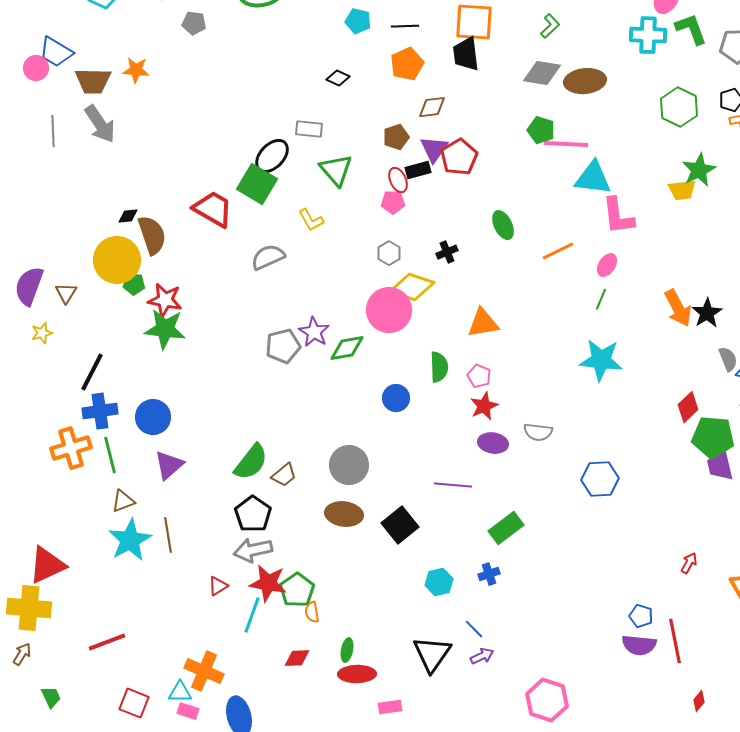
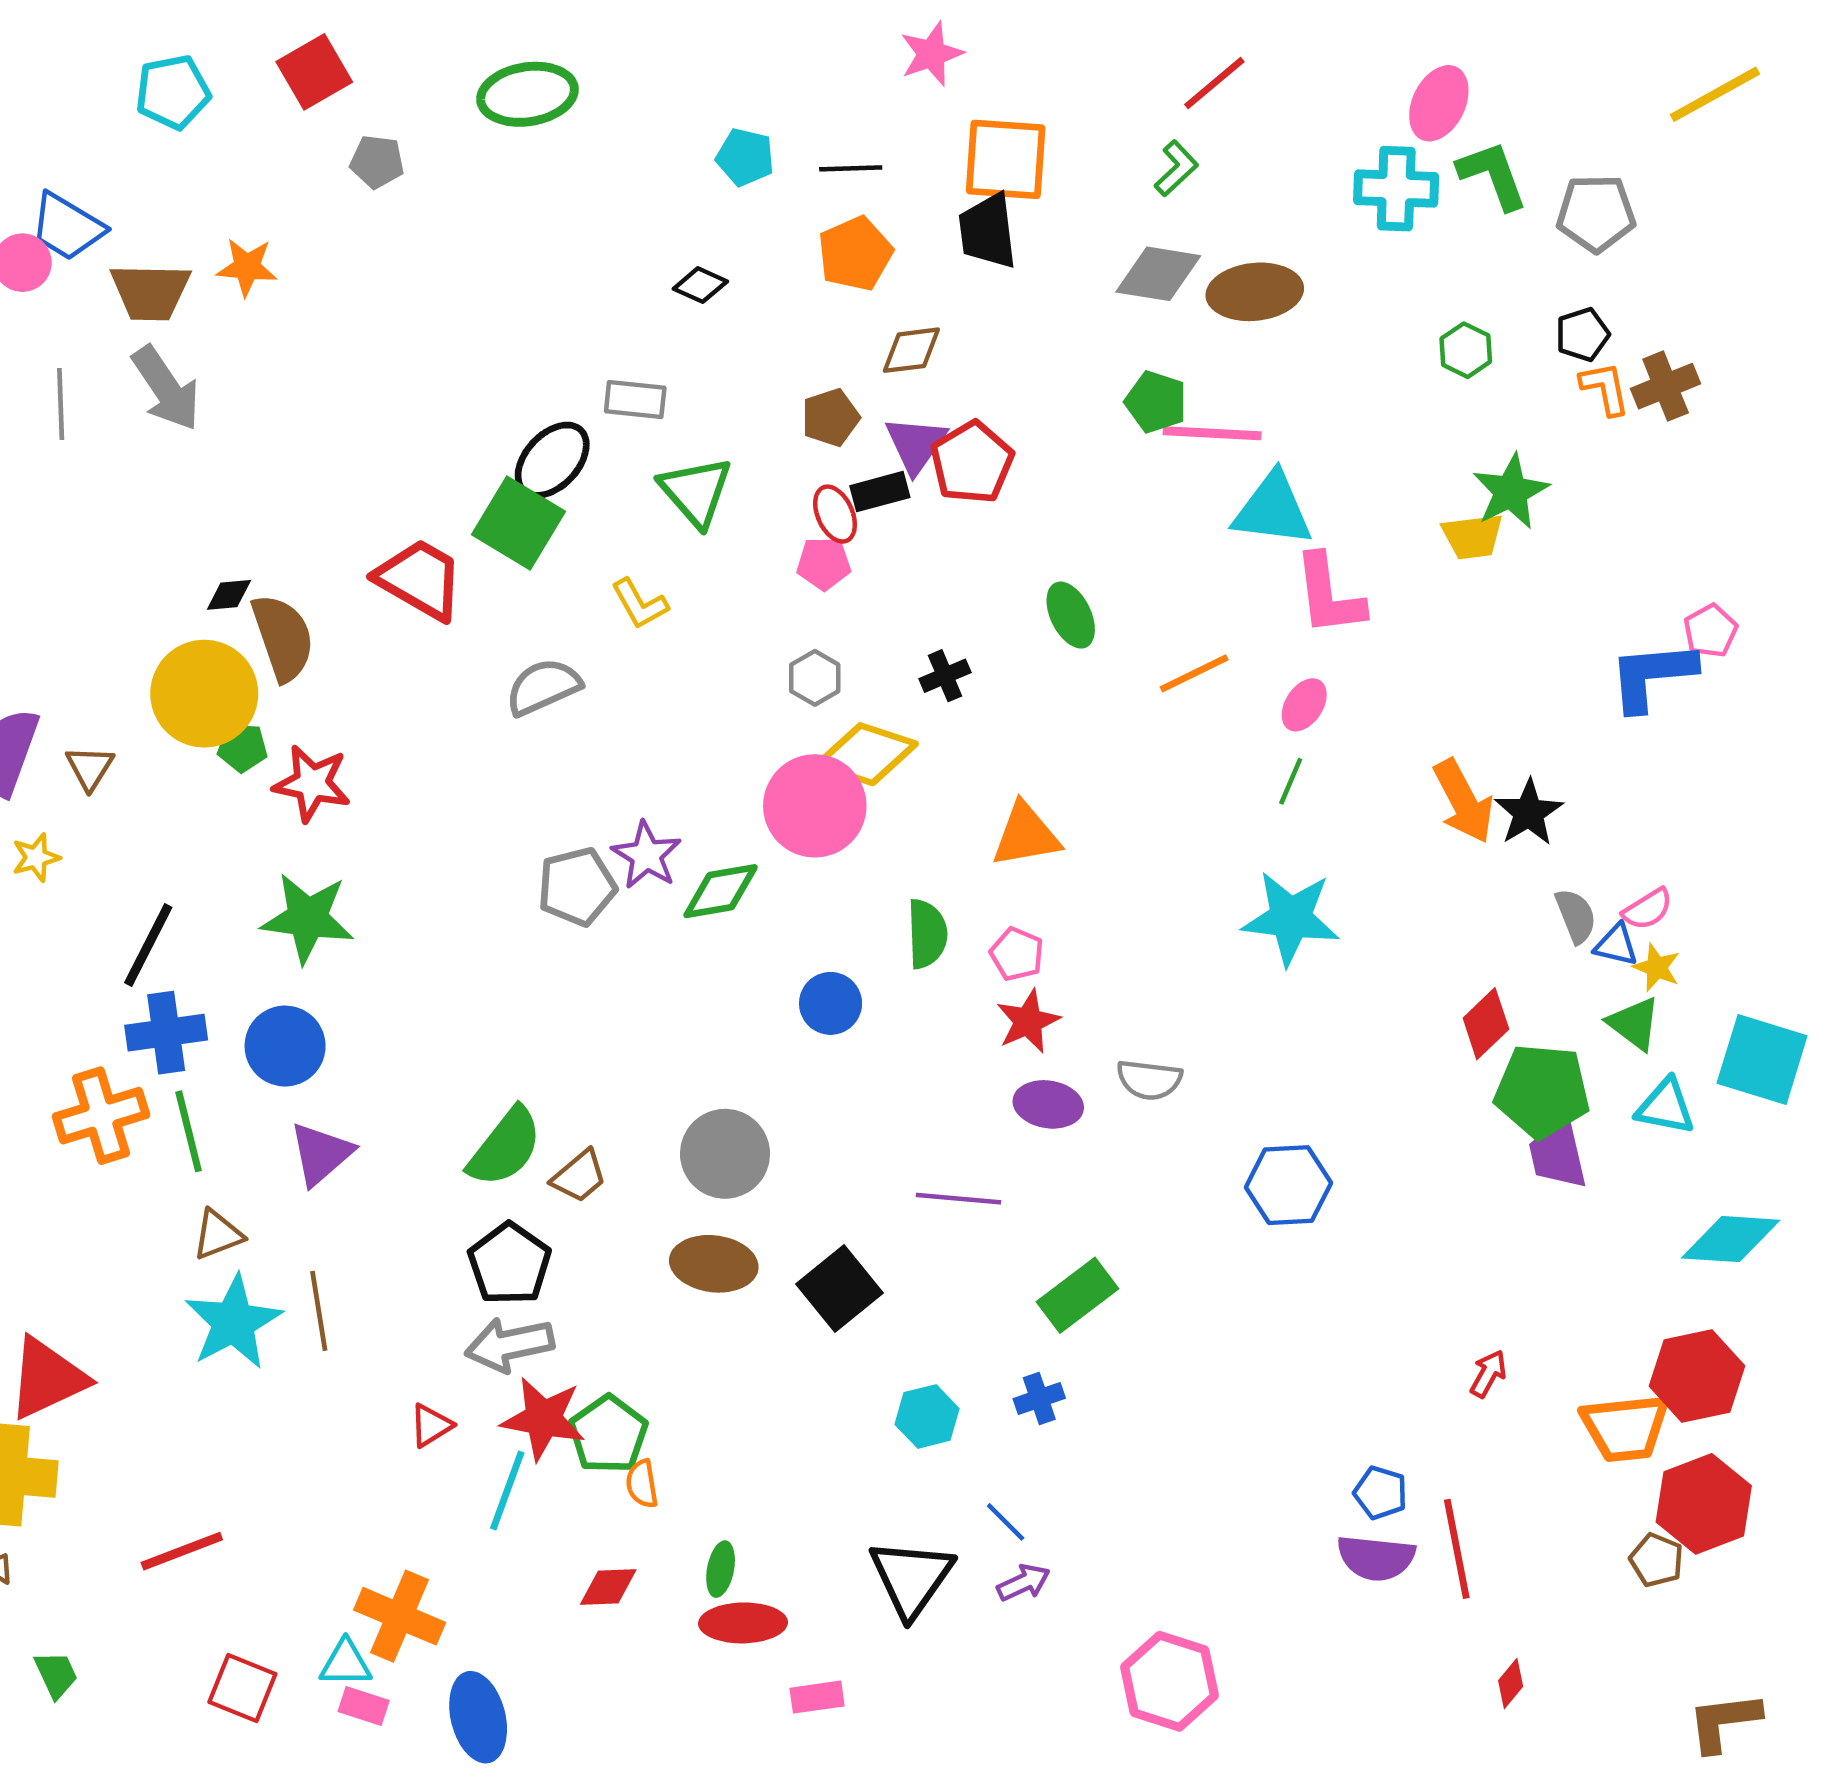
green hexagon: (679, 107) -> (1466, 350), size x0.6
green star: (165, 329) -> (308, 918), moved

